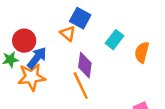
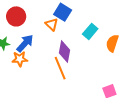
red circle: (24, 41) -> (16, 16), moved
orange star: (32, 77) -> (20, 59), size x0.7

